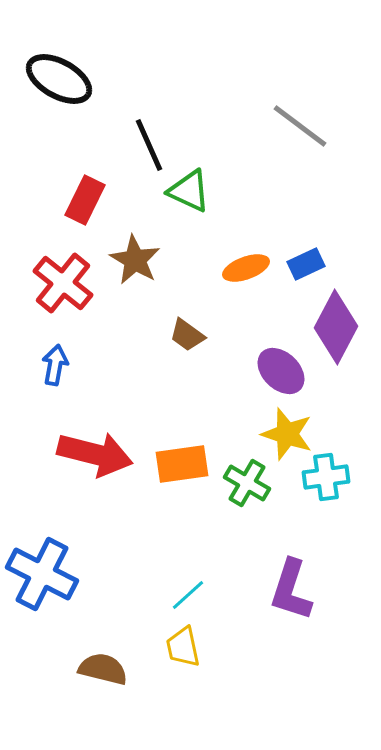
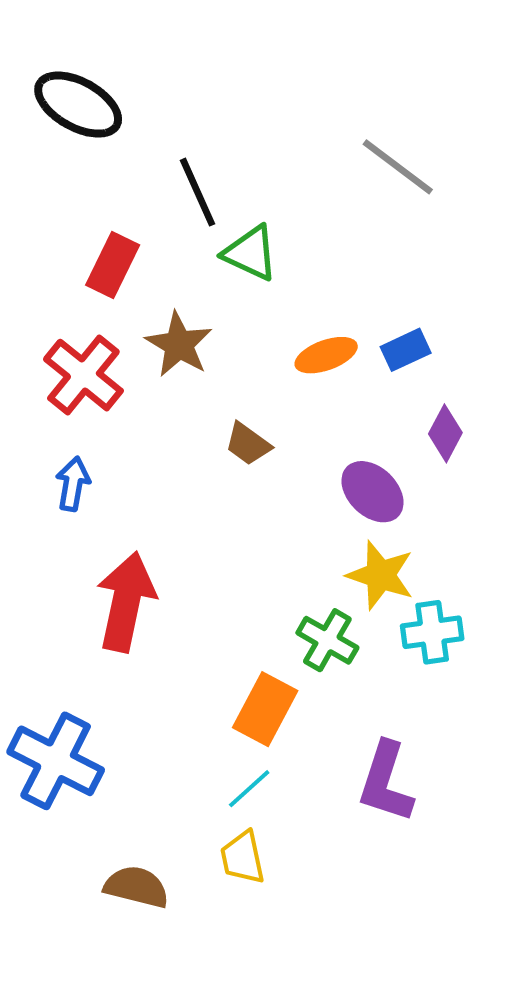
purple diamond: (336, 327) -> (445, 433), size x0.6
red arrow: (95, 454) -> (126, 602), turned -92
orange rectangle: (182, 464) -> (265, 709), moved, turned -54

